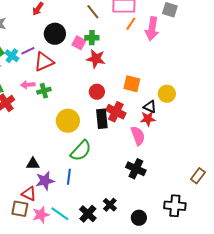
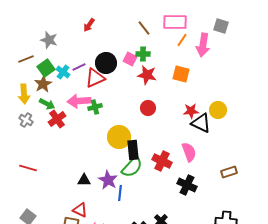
black circle: (55, 34) -> (106, 63), moved
orange square: (132, 84) -> (181, 74), moved
pink arrow: (28, 85) -> (79, 101), size x1.6
black triangle: (150, 107) -> (201, 123), size x1.5
red cross: (116, 112) -> (162, 161), moved
black rectangle: (102, 119) -> (133, 150), moved
red star: (148, 119) -> (191, 111), moved
brown rectangle: (198, 176) -> (229, 172), moved, turned 35
purple star: (45, 181) -> (108, 180), moved, turned -30

